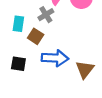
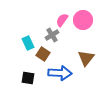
cyan rectangle: (18, 24) -> (28, 43), turned -32
brown triangle: (85, 70) -> (86, 58), moved

